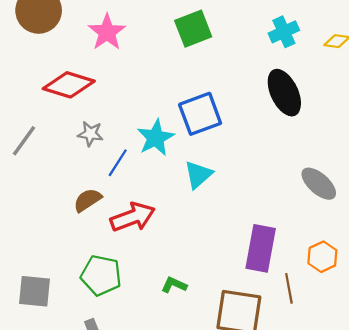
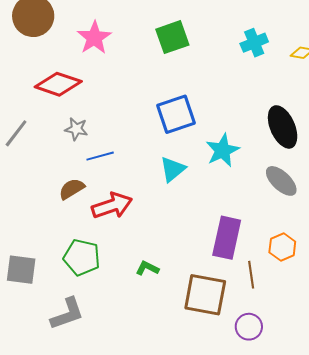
black ellipse: (284, 93) -> (283, 127), moved
cyan star: (156, 138) -> (222, 150), moved
blue line: (118, 163) -> (100, 156), turned 40

